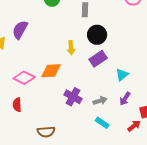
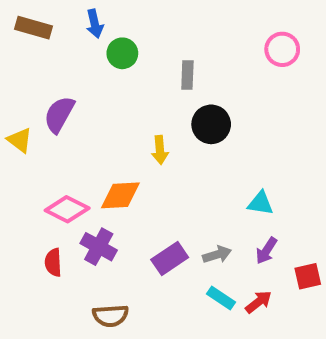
purple rectangle: (98, 59) -> (170, 259), moved
cyan triangle: (122, 75) -> (260, 203), turned 48
purple cross: (73, 97) -> (99, 247), moved
red arrow: (134, 126) -> (259, 302), moved

